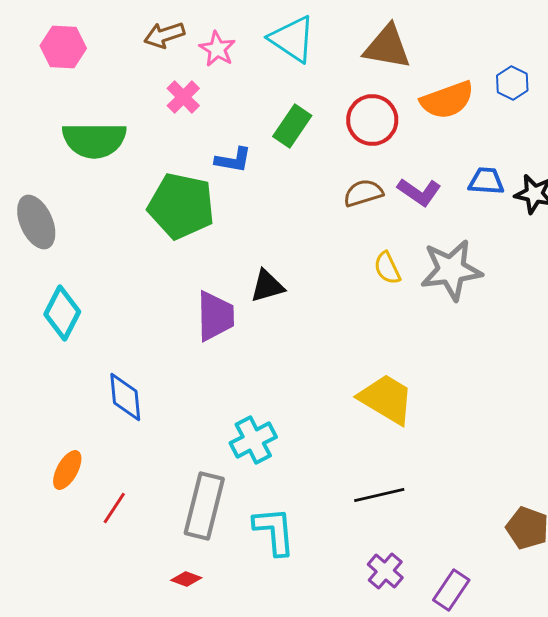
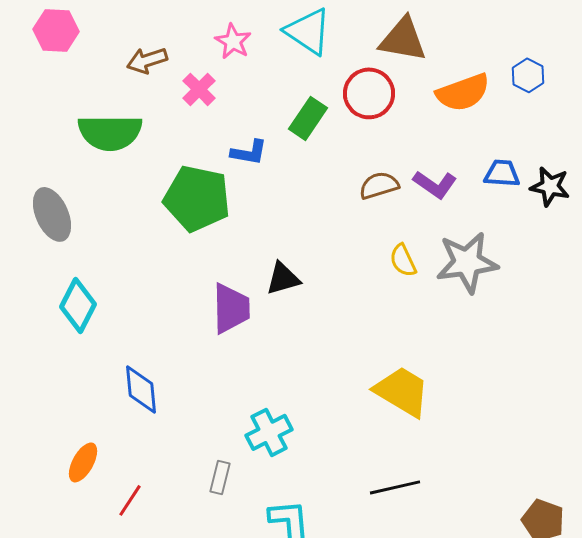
brown arrow: (164, 35) -> (147, 60), moved
pink hexagon: (63, 47) -> (56, 30), moved
red circle: (372, 120) -> (369, 93), moved
gray rectangle: (204, 506) -> (220, 477), moved, size x0.5

